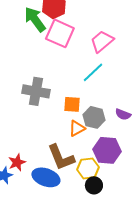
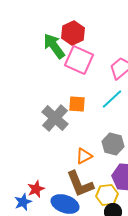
gray cross: (36, 91) -> (55, 118), turned 32
orange square: (72, 104) -> (77, 104), moved
orange triangle: (77, 128) -> (84, 156), moved

